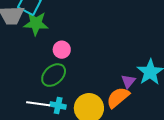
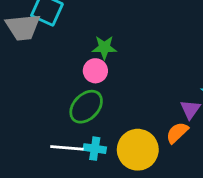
green star: (36, 23) -> (104, 47), moved, size x0.7
orange semicircle: (118, 97) -> (177, 133), size x0.7

